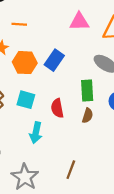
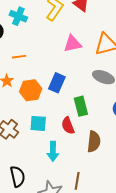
green rectangle: (87, 90) -> (81, 106), moved
brown semicircle: (88, 116) -> (94, 142), moved, size x1.5
brown line: (71, 170) -> (77, 181), moved

